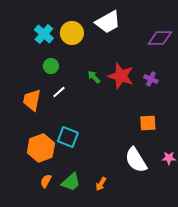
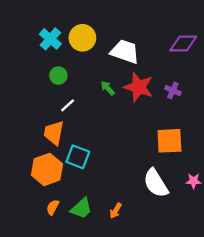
white trapezoid: (108, 22) -> (125, 52), moved, turned -132
orange trapezoid: (32, 100) -> (54, 133), moved
orange square: (148, 123) -> (169, 141), size x1.4

